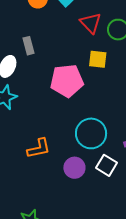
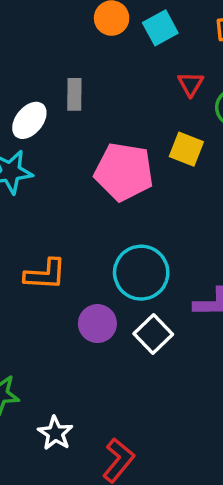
red triangle: (91, 23) -> (191, 84), size x0.7

